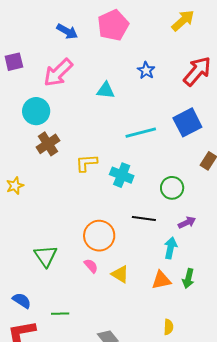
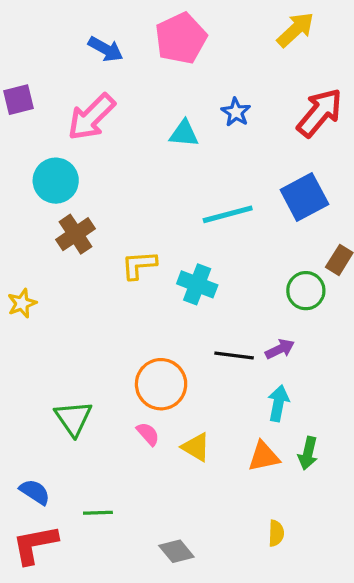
cyan triangle: (106, 90) -> (184, 134), moved
green circle: (172, 188) -> (306, 291), moved
purple arrow: (187, 222) -> (280, 349), moved

